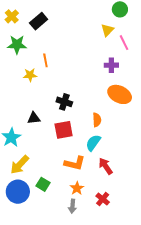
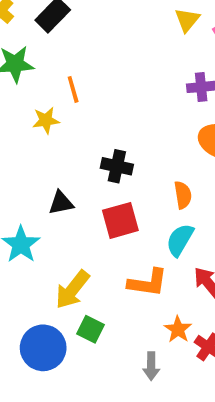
yellow arrow: (20, 165) -> (72, 290), moved
orange star: (77, 188) -> (178, 329), moved

